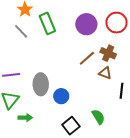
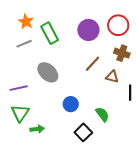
gray line: (21, 31) -> (24, 44), turned -63
brown cross: (108, 53) -> (122, 53), moved
gray ellipse: (41, 84) -> (48, 72), moved, turned -40
green semicircle: (98, 117) -> (102, 114), moved

